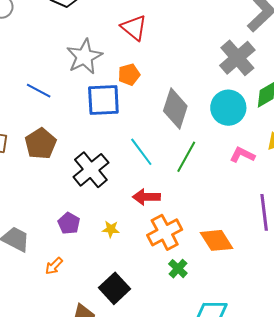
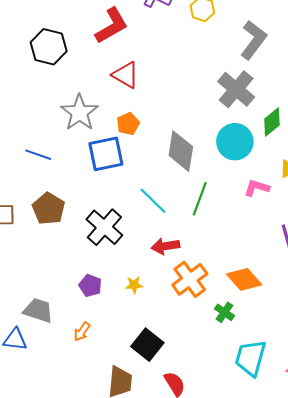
green cross: (178, 269) -> (225, 312), moved

